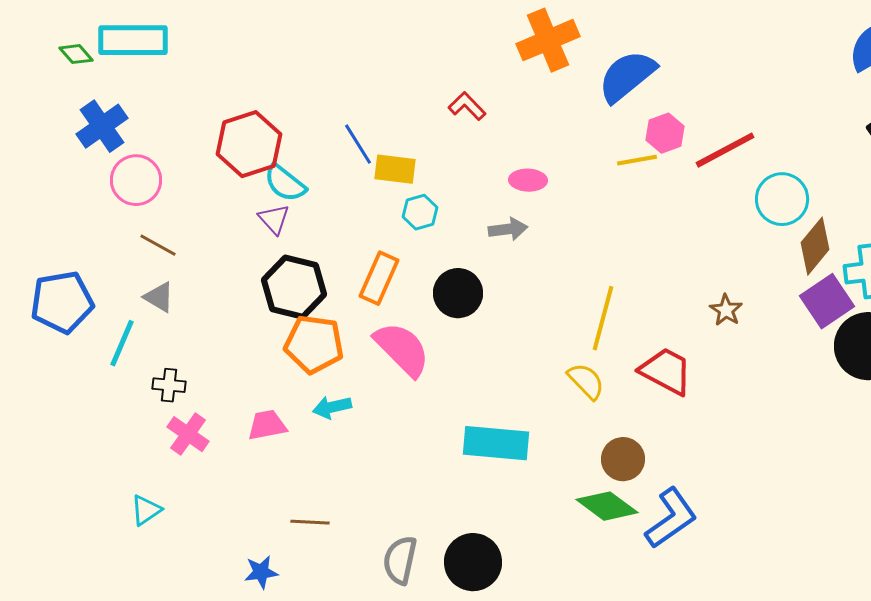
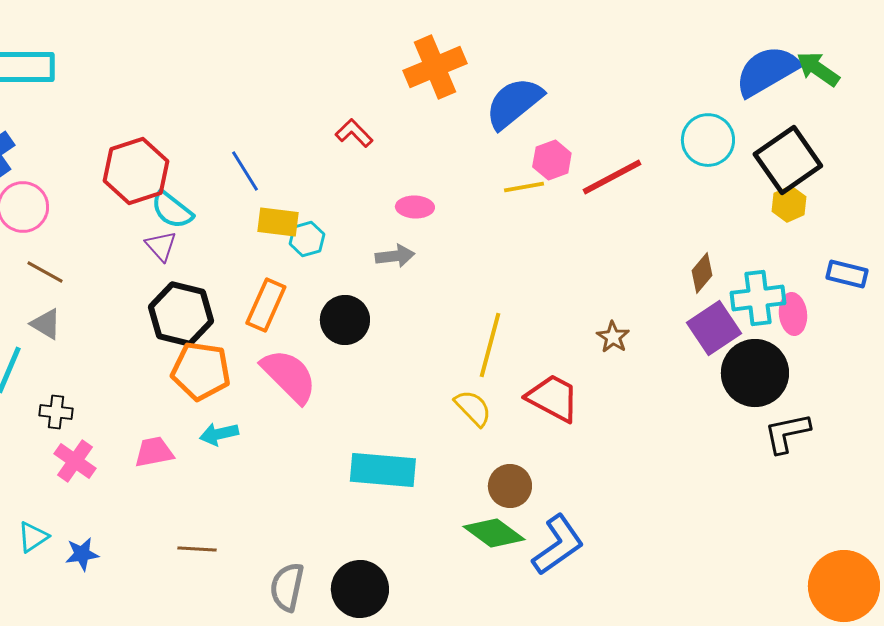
yellow rectangle: (395, 169) -> (278, 222), moved
cyan circle: (782, 199) -> (708, 140), moved
brown diamond: (815, 246) -> (702, 273), size x0.7
blue star: (261, 572) -> (82, 554), moved

